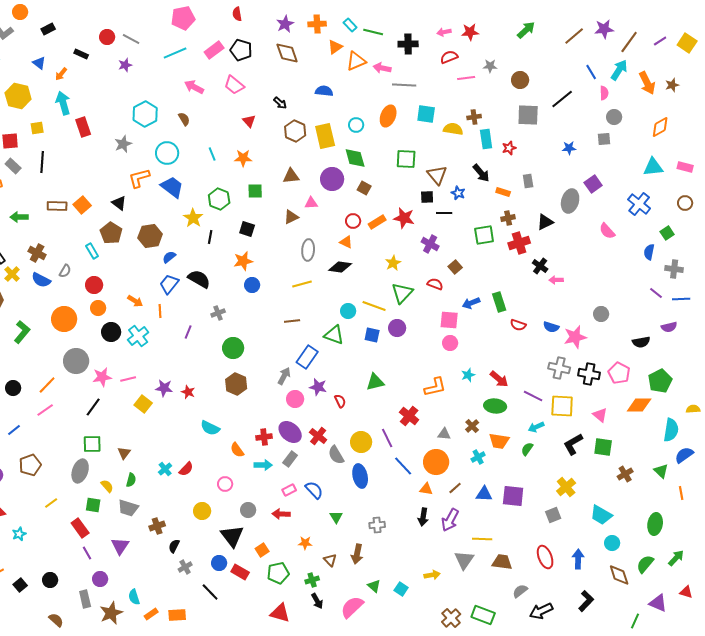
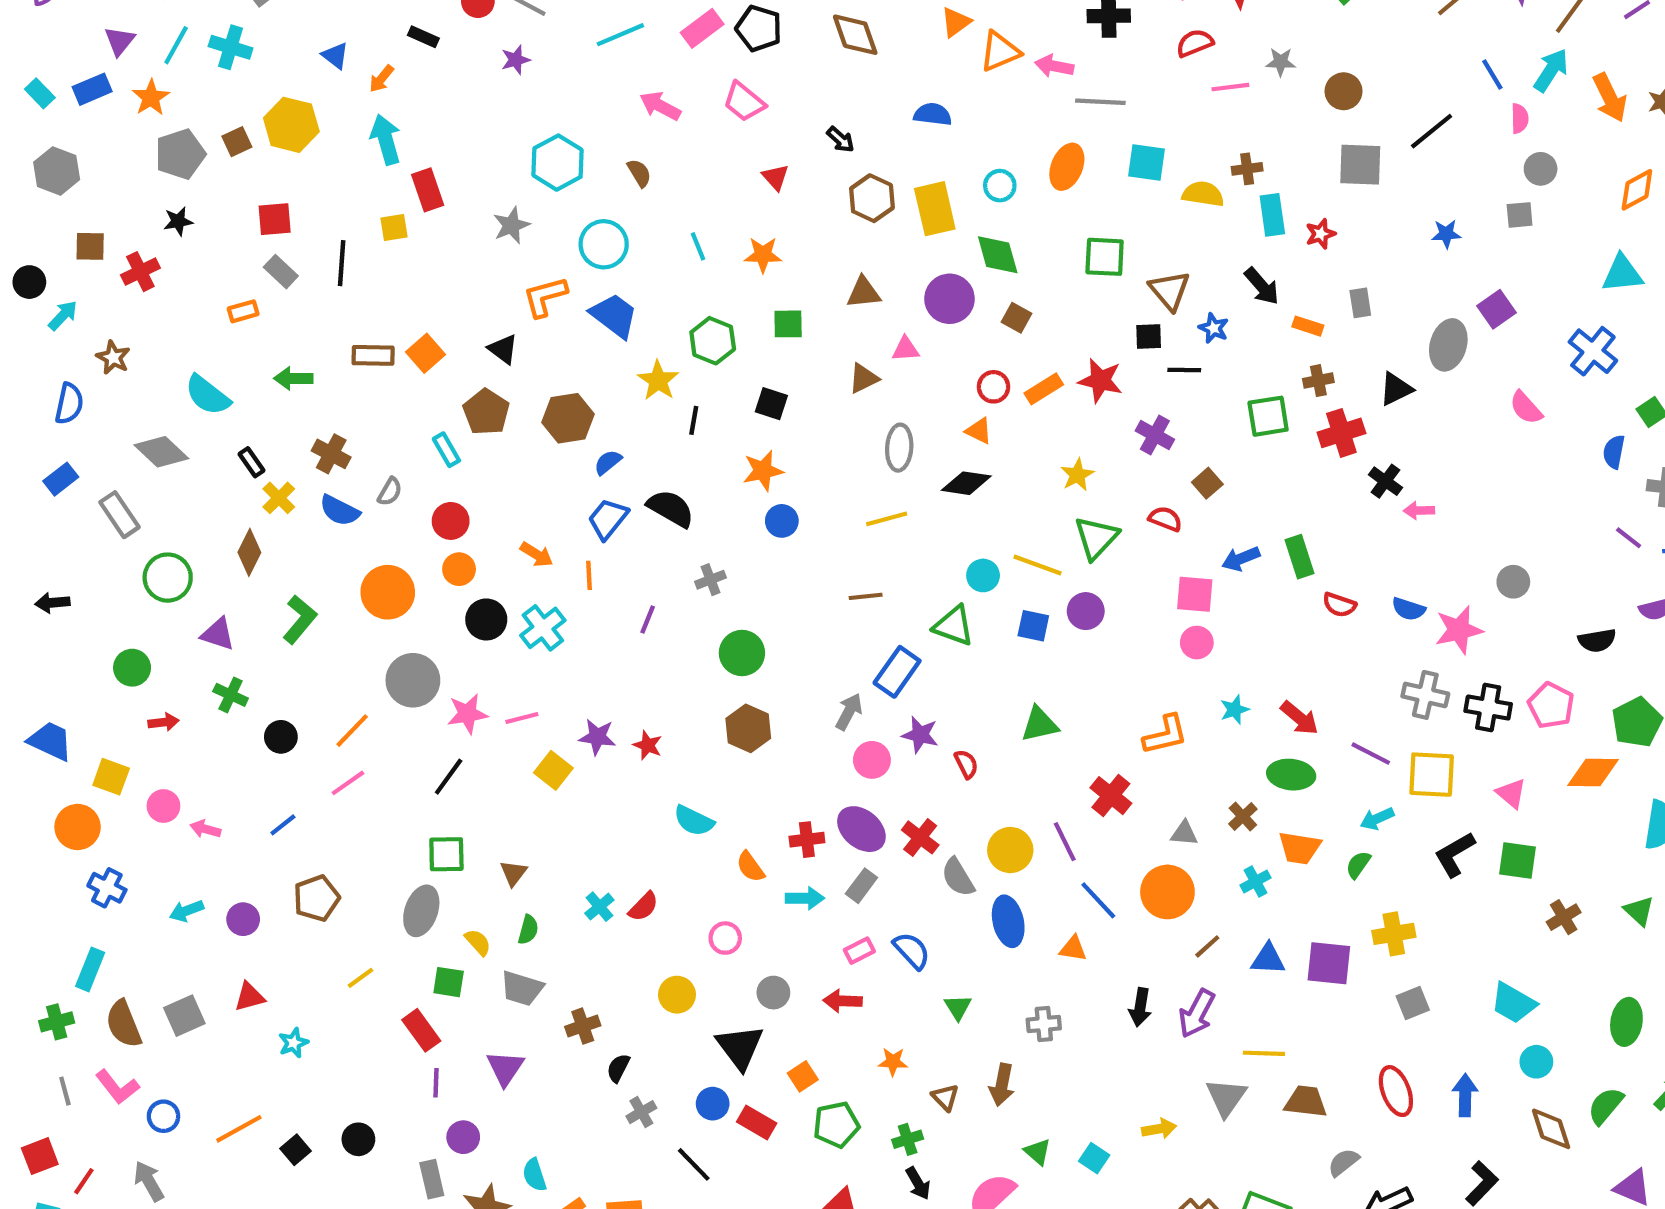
yellow square: (37, 128) -> (394, 228), moved
yellow cross: (566, 487) -> (1394, 934), moved, turned 30
orange triangle: (426, 489) -> (1073, 949), moved
purple line: (87, 553) -> (436, 1083), turned 32

